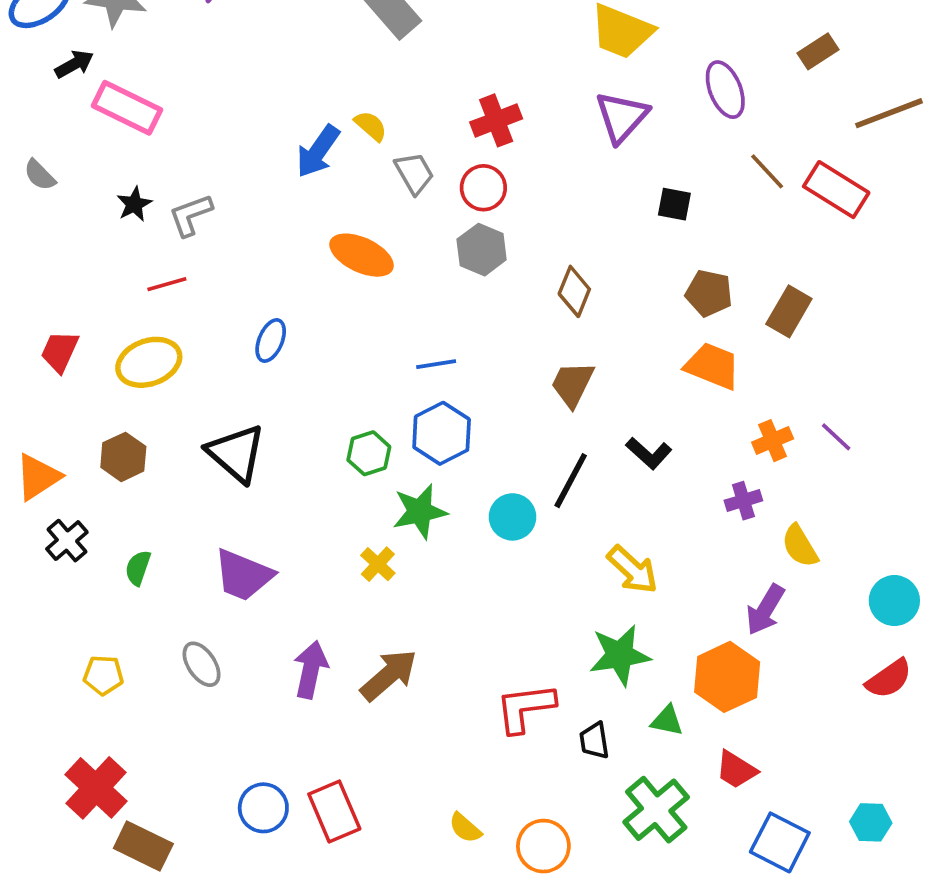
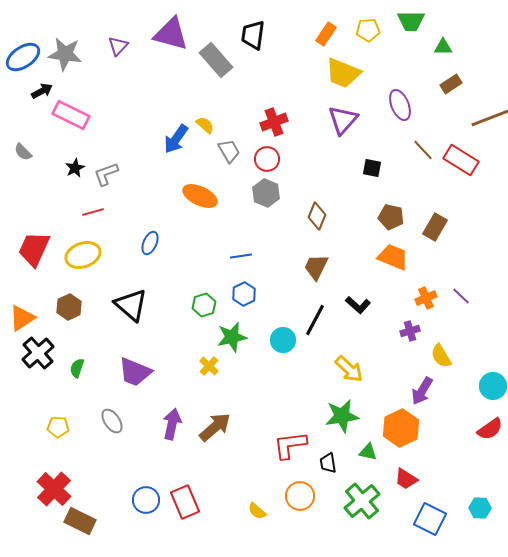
red trapezoid: (60, 351) -> (34, 249), size x1.5
blue hexagon: (442, 433) -> (244, 294), size x0.7
black cross: (67, 541) -> (38, 353), size x1.4
orange circle: (543, 846) -> (300, 496), moved

